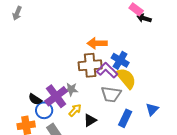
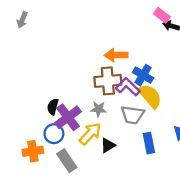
gray star: (71, 89) -> (98, 109), moved
black semicircle: (35, 99) -> (53, 107), moved, turned 72
yellow arrow: (75, 110) -> (90, 134), size x1.5
blue rectangle: (125, 118) -> (149, 143), turned -36

